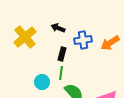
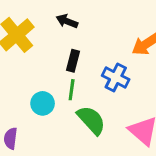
blue cross: (83, 40) -> (116, 77), moved, turned 36

